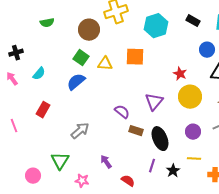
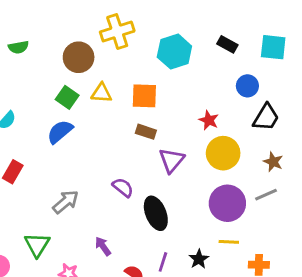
yellow triangle: (105, 64) -> (101, 93), moved
purple semicircle: (122, 112) -> (123, 187), moved
brown rectangle: (136, 131) -> (146, 132), moved
purple circle: (193, 132) -> (227, 203), size x1.6
black ellipse: (160, 139) -> (156, 213), moved
purple line: (152, 166) -> (163, 262), moved

